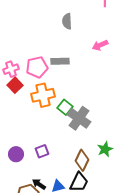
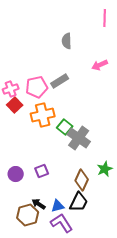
gray rectangle: (60, 61) -> (60, 81), turned -30

